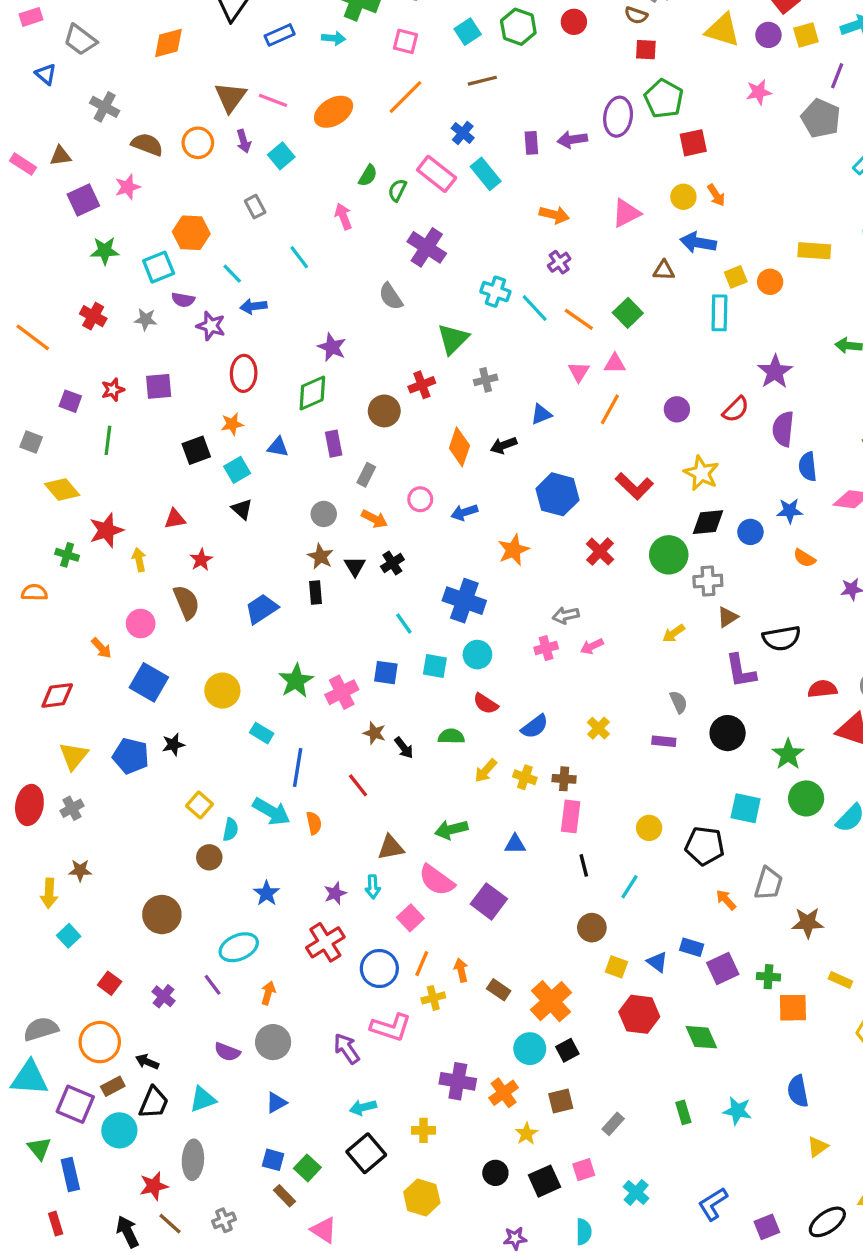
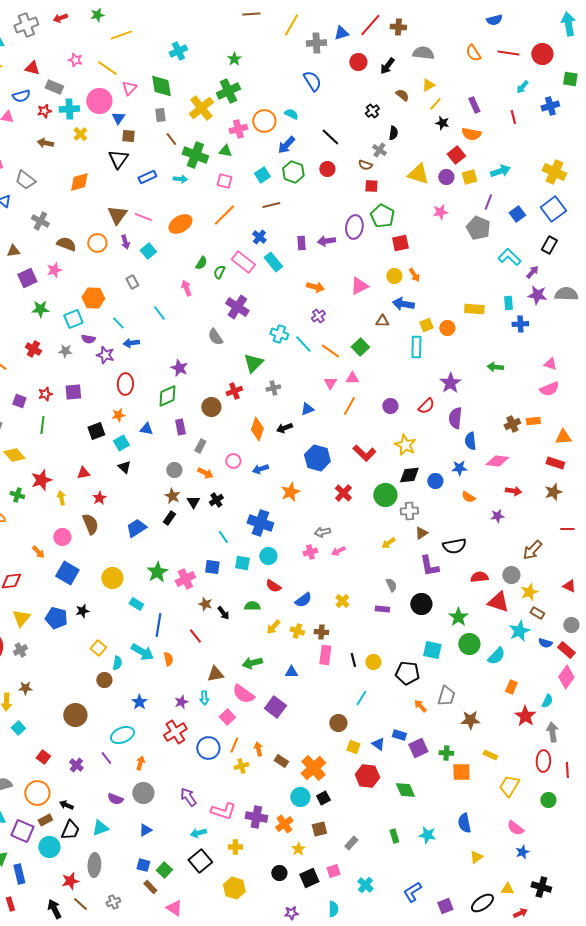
black rectangle: (316, 592) -> (169, 518), turned 40
black line: (584, 865) -> (353, 660), moved
pink L-shape: (391, 1027) -> (223, 811), moved

